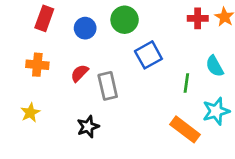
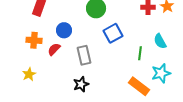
blue circle: (85, 28) -> (64, 30), moved
red semicircle: (80, 73) -> (54, 49), moved
black star: (88, 127) -> (81, 84), moved

